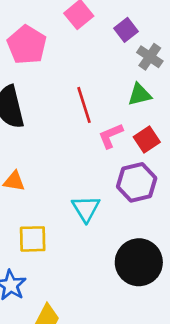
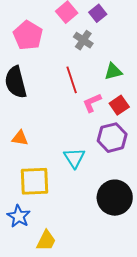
purple square: (126, 30) -> (98, 13), moved
gray cross: (150, 57) -> (83, 40), moved
yellow square: (33, 239) -> (35, 181), size x1.4

